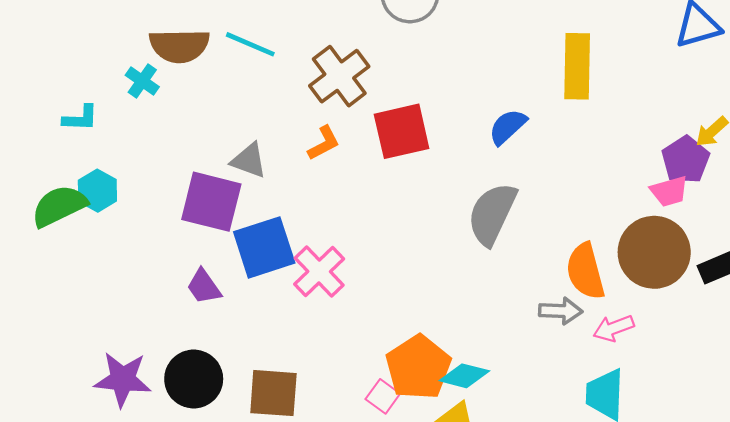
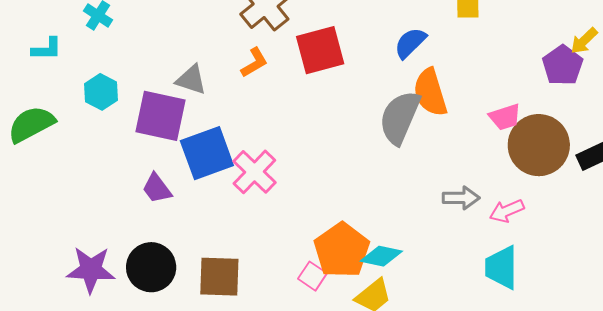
cyan hexagon: (97, 191) -> (101, 92), moved
pink trapezoid: (669, 191) -> (505, 117), moved
orange semicircle: (585, 271) -> (430, 92), moved

